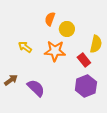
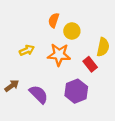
yellow arrow: (25, 47) -> (27, 50), turned 120
purple hexagon: (86, 86) -> (76, 91), moved

